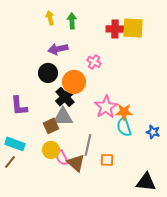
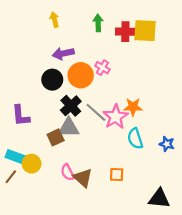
green arrow: (72, 21) -> (98, 23), moved
orange circle: (74, 82) -> (81, 75), moved
orange star: (124, 112) -> (133, 107), moved
gray line: (88, 145) -> (96, 112), moved, turned -60
yellow circle: (51, 150) -> (32, 164), moved

